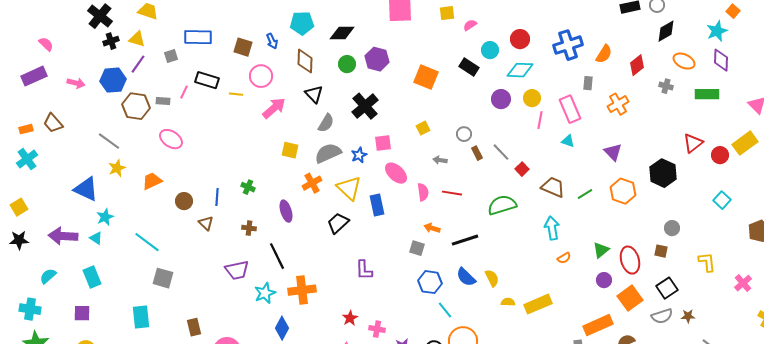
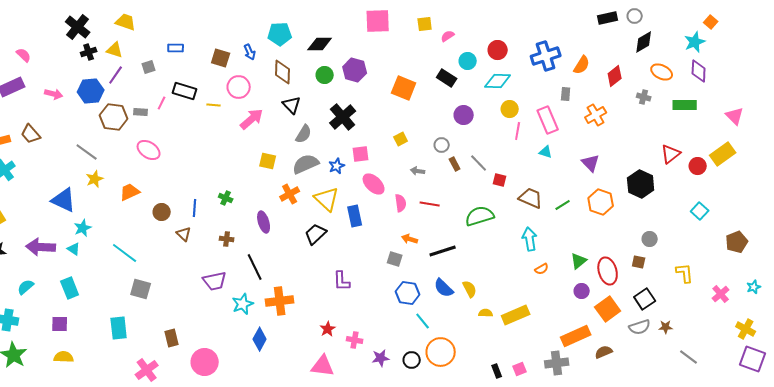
blue rectangle: (198, 37) -> (176, 48), size x0.6
purple circle: (501, 99) -> (464, 115), moved
red square: (522, 169) -> (500, 180), turned -32

